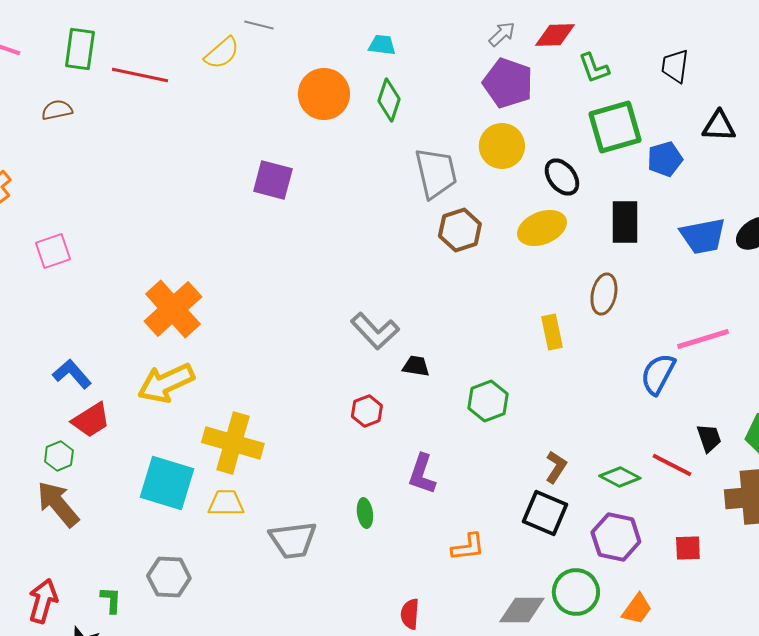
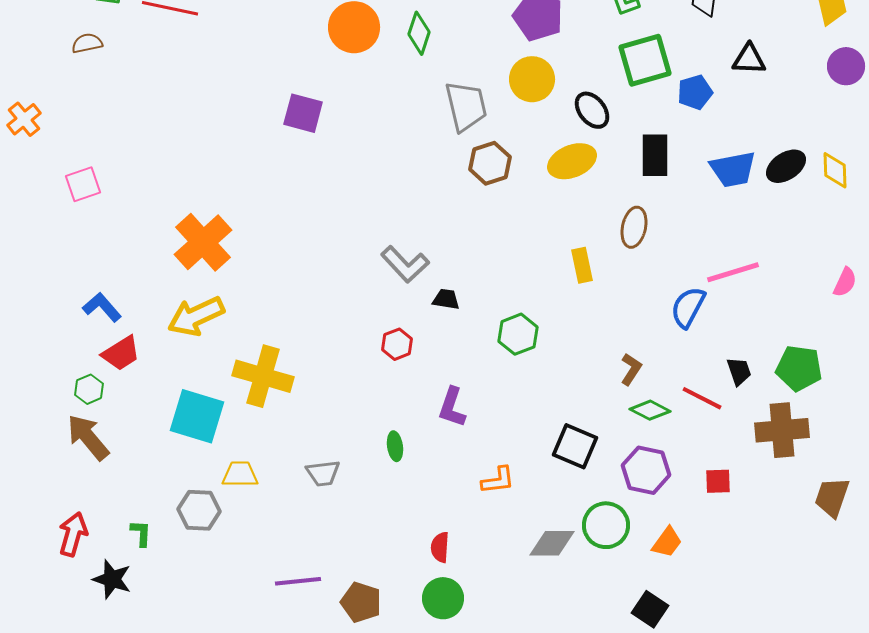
brown L-shape: (556, 467) -> (631, 369), moved
yellow trapezoid: (226, 503) -> (240, 474), moved
gray trapezoid: (293, 540) -> (323, 473), size x0.7

